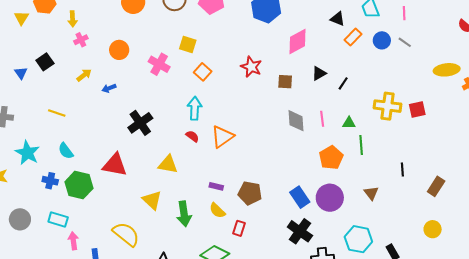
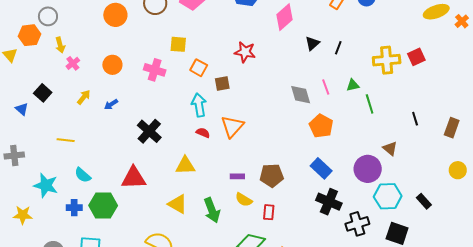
brown square: (285, 82) -> (222, 84), moved
orange pentagon: (331, 158) -> (321, 126), moved
purple circle: (330, 198) -> (368, 169), moved

